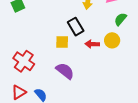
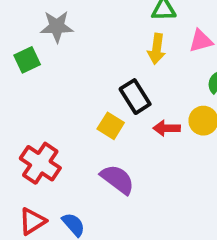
yellow square: (62, 42) -> (111, 126), turned 32

